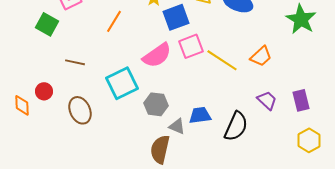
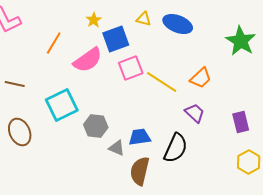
pink semicircle: (157, 55) -> (88, 60), moved
purple trapezoid: (267, 100) -> (195, 113), moved
brown semicircle: (160, 149) -> (140, 171), moved

